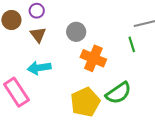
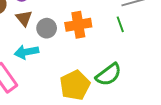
gray circle: (76, 32) -> (47, 28), moved
orange cross: (93, 58) -> (78, 25), moved, turned -30

